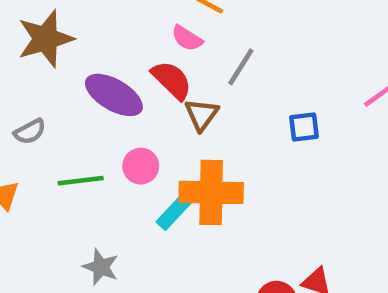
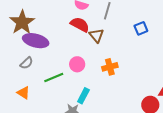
purple ellipse: (114, 95) -> (36, 41), moved
orange cross: (211, 192) -> (110, 67), size x0.6
cyan rectangle: (173, 213) -> (83, 96), moved

